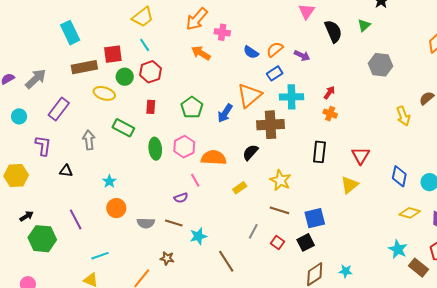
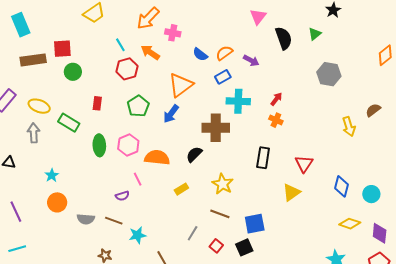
cyan line: (145, 45) -> (120, 45), moved
red hexagon: (151, 72) -> (127, 69), moved
yellow ellipse: (104, 93) -> (39, 106), moved
orange triangle: (249, 95) -> (181, 85), moved
cyan line: (100, 256) -> (17, 249), moved

